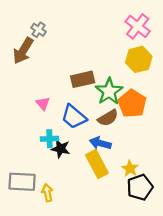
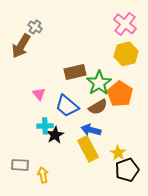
black star: (61, 149) -> (55, 135), turned 30
gray rectangle: (22, 182) -> (20, 165), size x0.7

